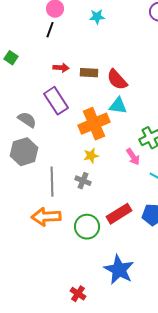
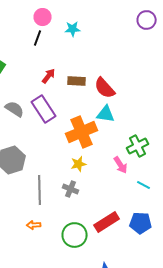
cyan star: (97, 17) -> (73, 29), moved
red arrow: (61, 68) -> (49, 76), turned -56
gray semicircle: (27, 120) -> (15, 109), moved
orange arrow: (46, 217) -> (34, 225), size x0.5

